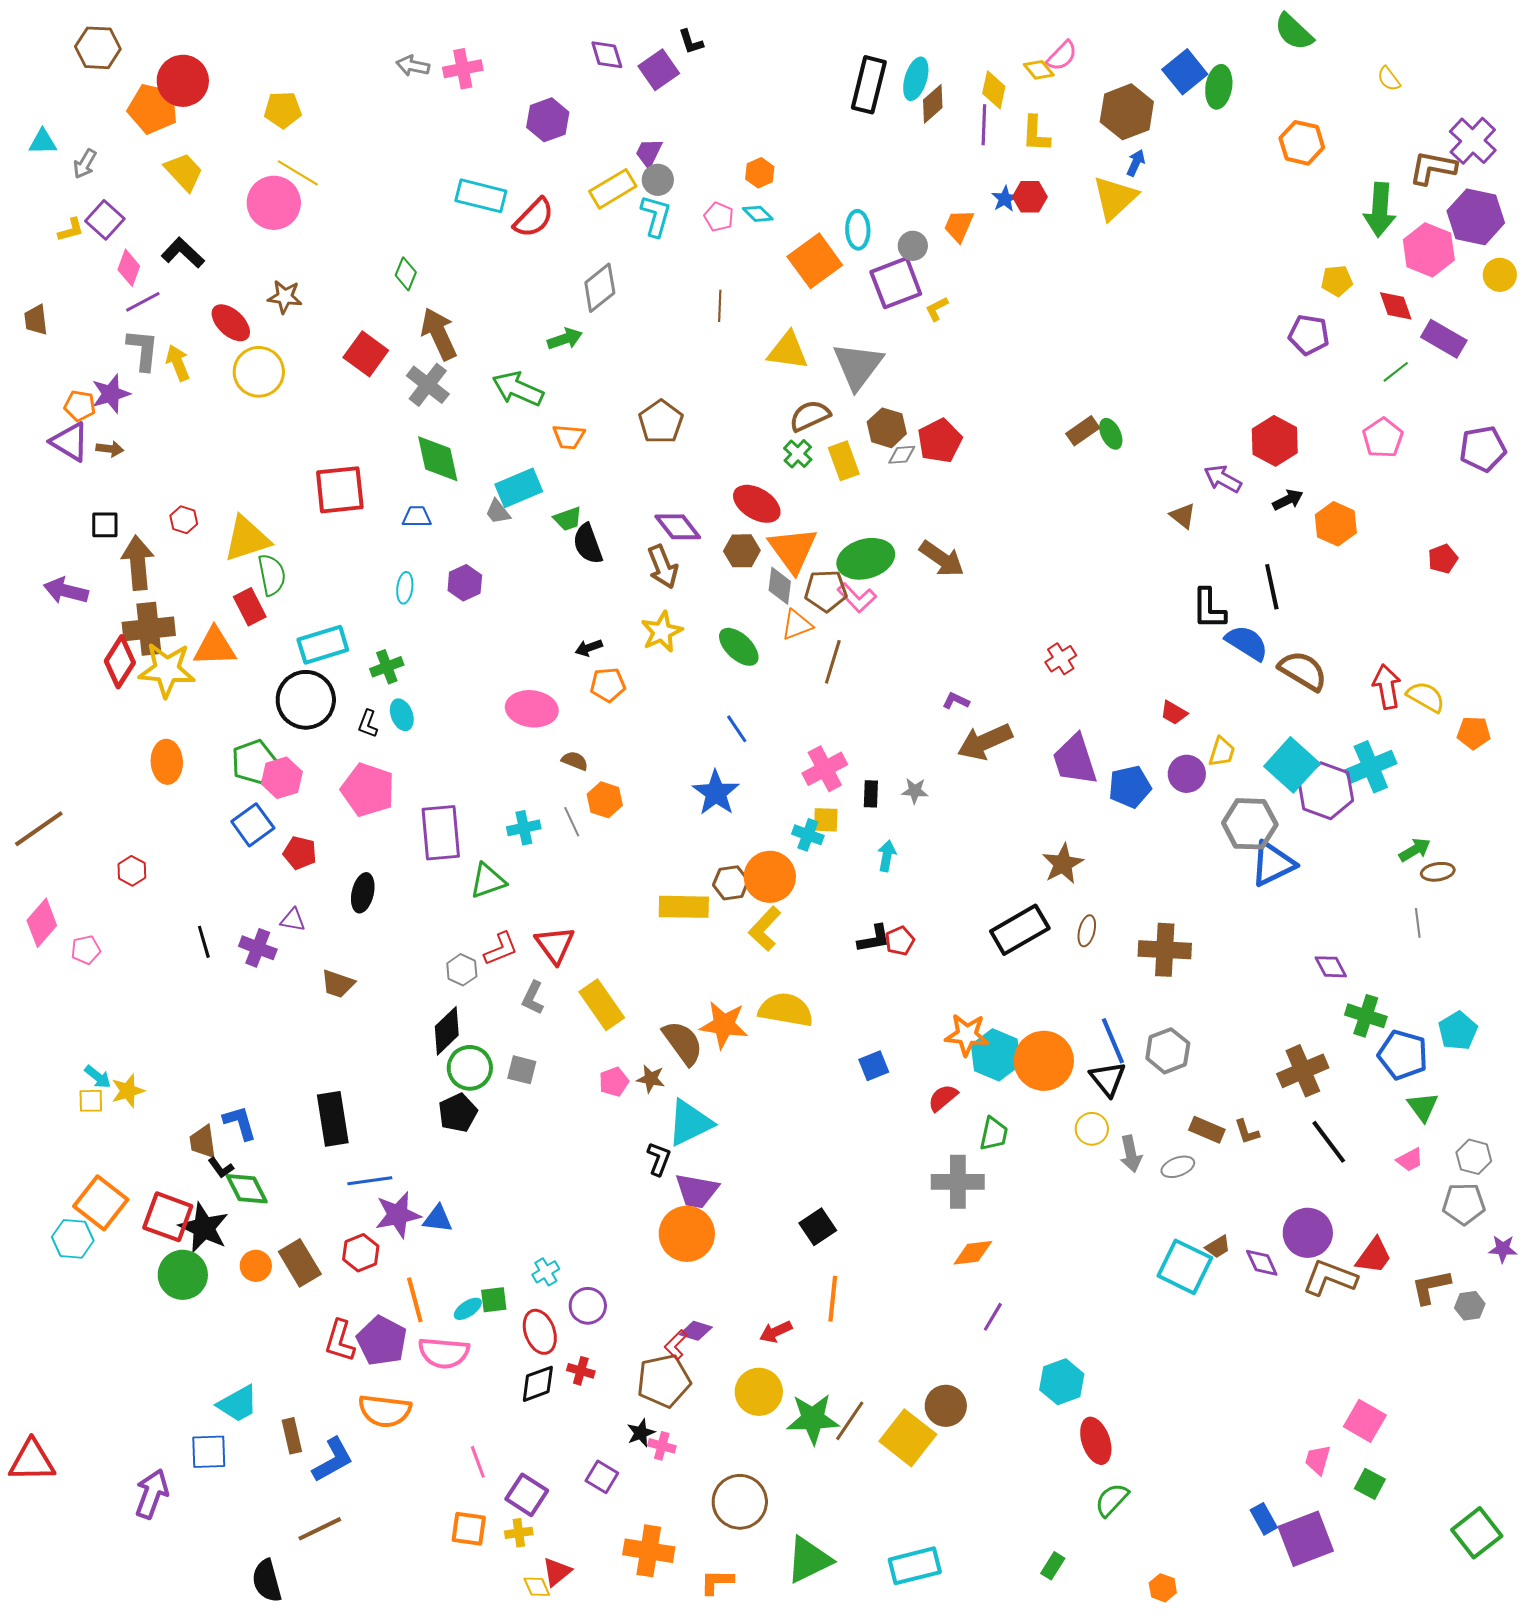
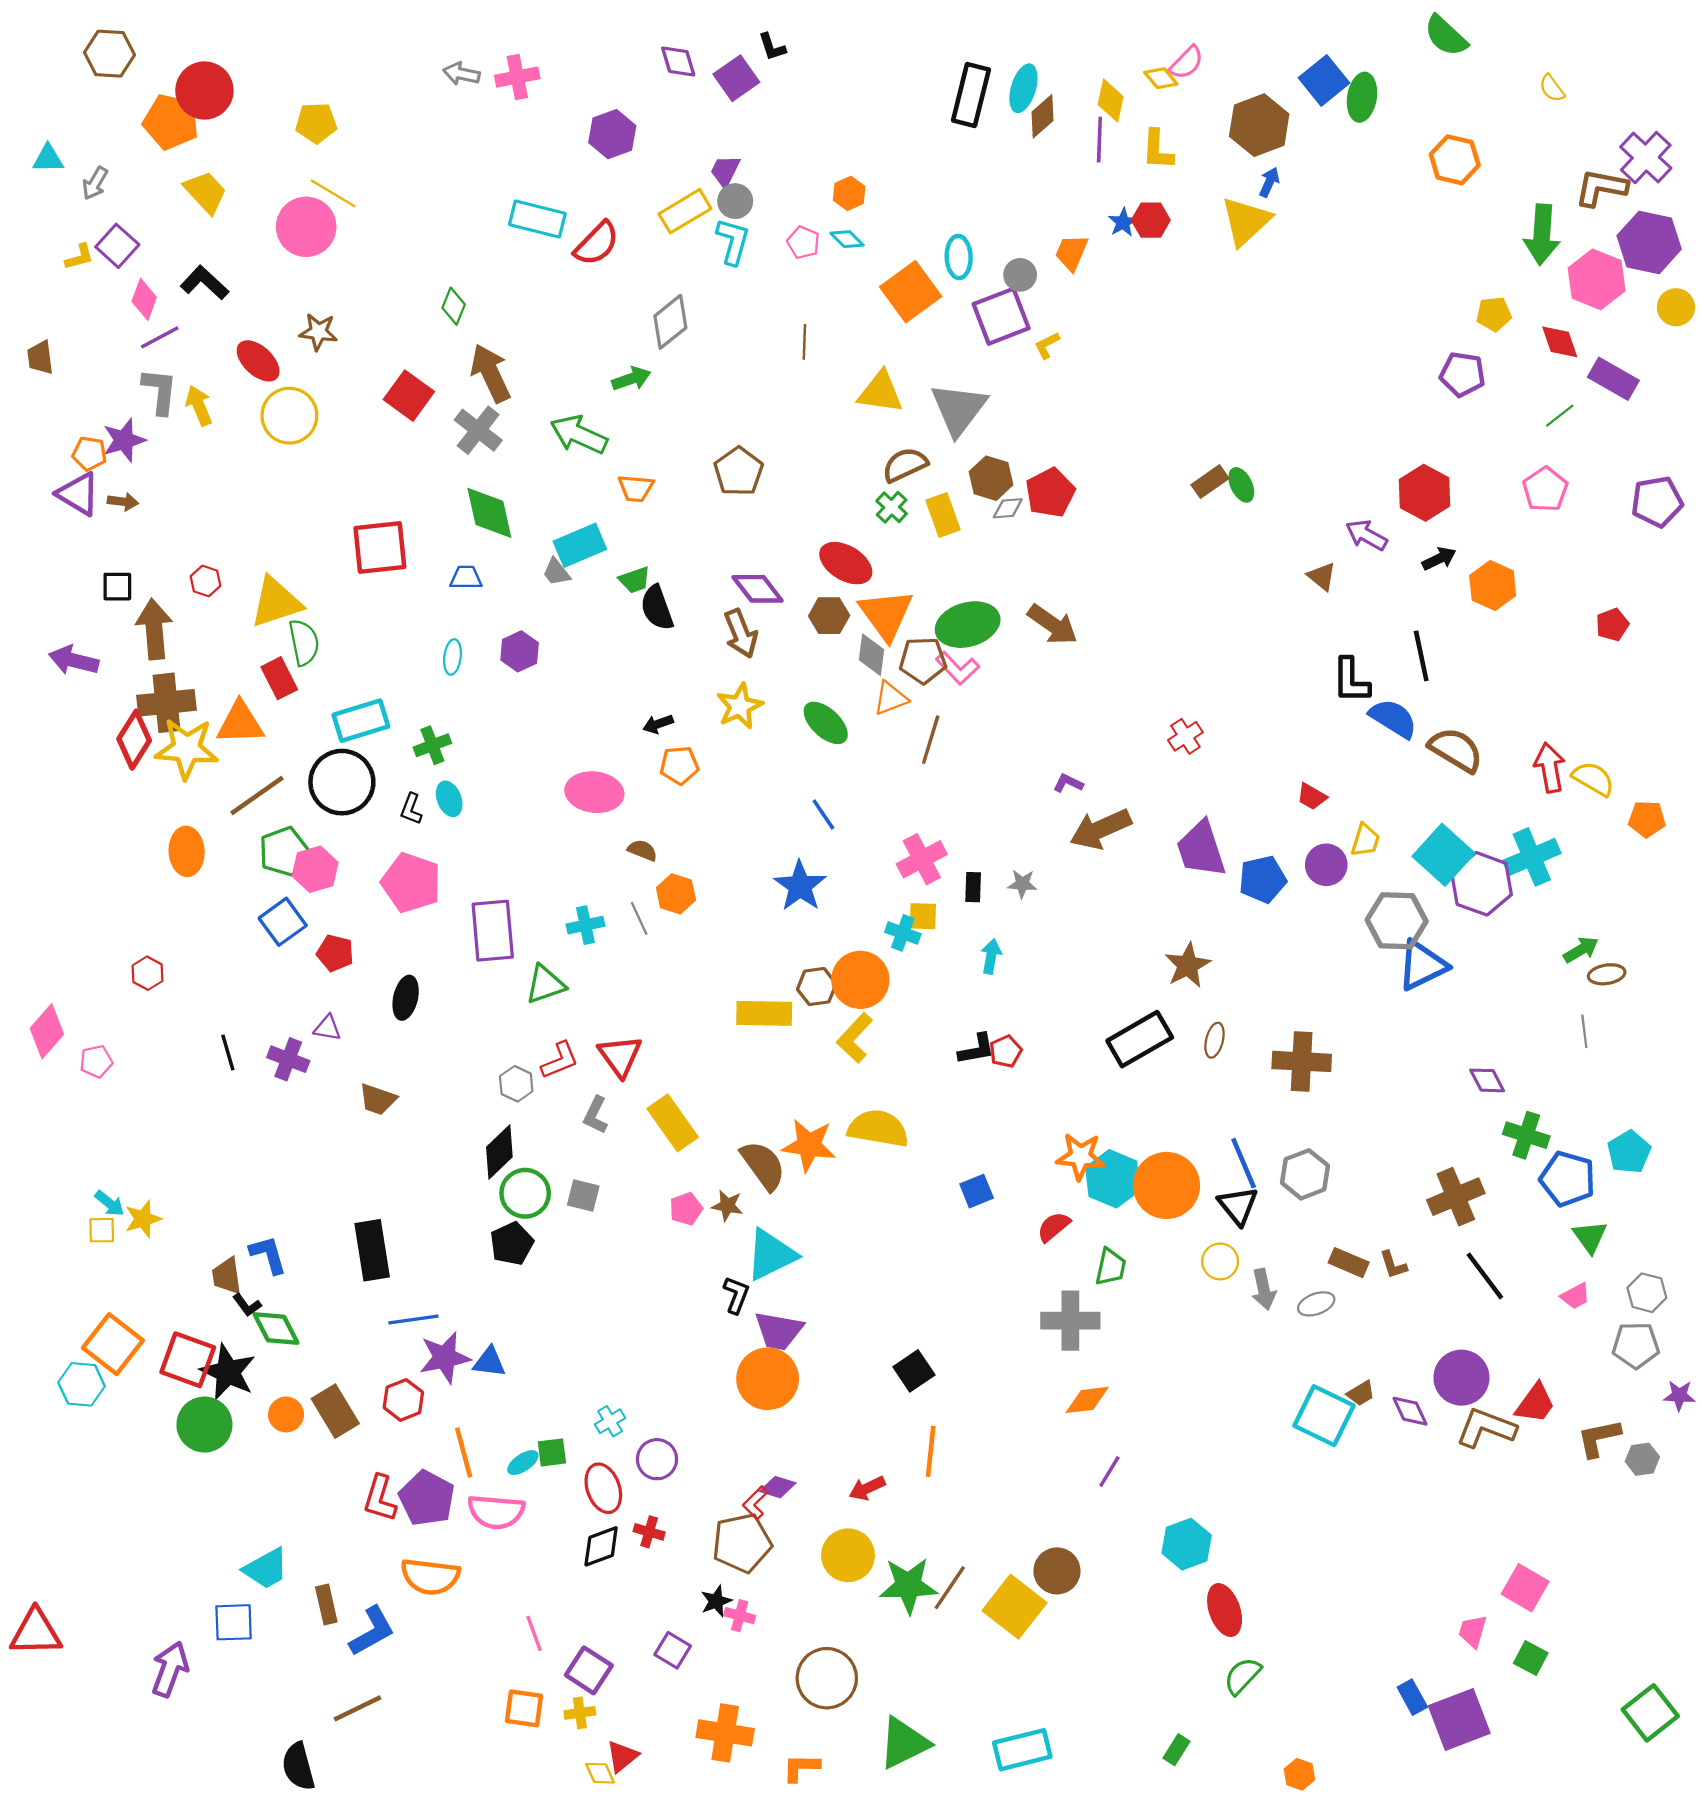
brown line: (39, 829) -> (257, 796), moved

